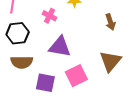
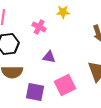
purple triangle: (60, 47) -> (49, 57), size x0.6

